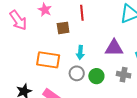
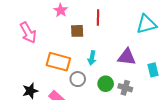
pink arrow: (18, 20) -> (28, 33), moved
gray circle: (77, 73) -> (78, 79), moved
gray cross: (124, 75) -> (125, 88), moved

